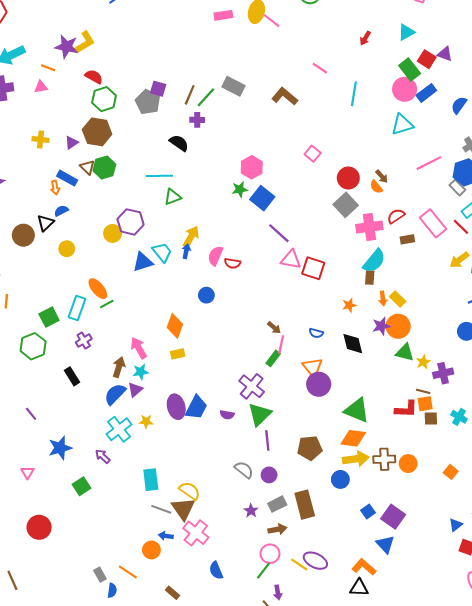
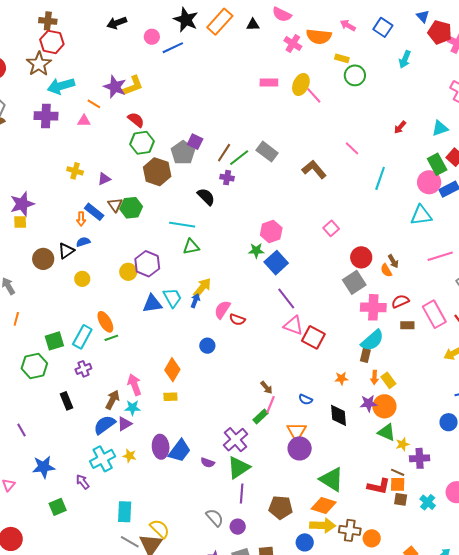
brown hexagon: (97, 132) -> (157, 172), moved

